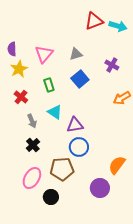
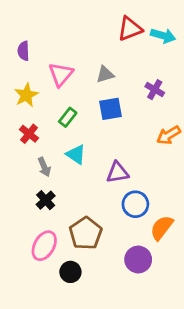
purple semicircle: (12, 49) -> (23, 51), moved
blue square: (80, 79) -> (111, 109), turned 30
green rectangle: (49, 85) -> (68, 117), turned 56
purple triangle: (75, 125) -> (117, 172), moved
blue circle: (79, 147) -> (135, 204), moved
brown pentagon: (62, 169) -> (86, 233), turned -30

